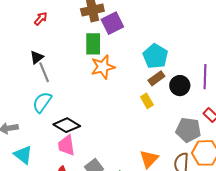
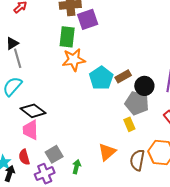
cyan pentagon: (155, 56) -> (101, 78), moved
yellow rectangle: (147, 101) -> (129, 124), moved
gray pentagon: (188, 130) -> (137, 103), moved

